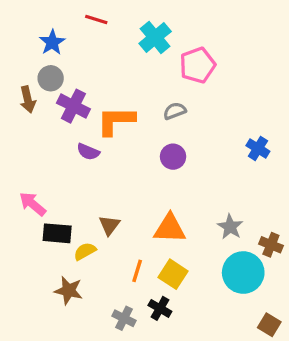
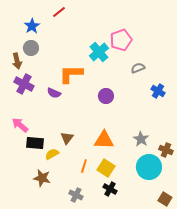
red line: (96, 20) -> (59, 12), turned -56
cyan cross: (155, 37) -> (99, 52), moved
purple cross: (73, 106) -> (24, 84), moved
gray semicircle: (175, 111) -> (138, 68), moved
black cross: (160, 308) -> (110, 189), moved

